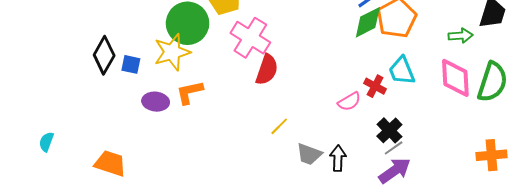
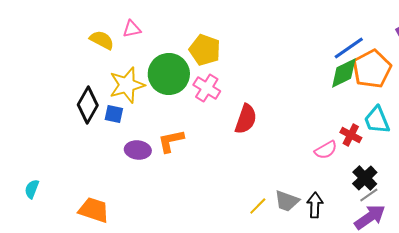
pink cross: (250, 38) -> (207, 88), moved, size x0.7
yellow star: (172, 52) -> (127, 85), moved
yellow line: (279, 126) -> (258, 206), moved

